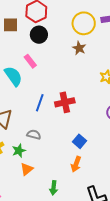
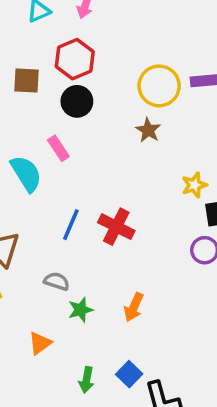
red cross: (65, 102) -> (116, 227), turned 36
blue square: (79, 141) -> (129, 374), moved
green star: (19, 151) -> (81, 310), moved
orange arrow: (76, 164) -> (134, 307), moved

